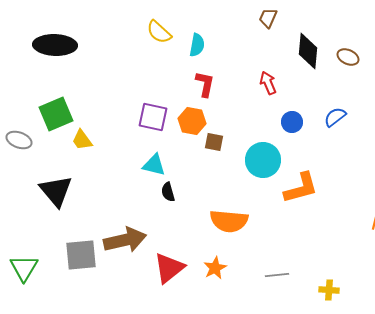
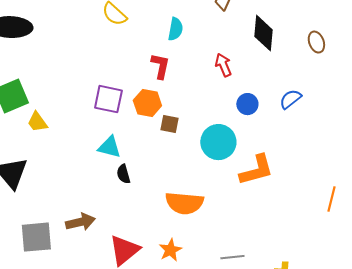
cyan semicircle: (197, 45) -> (175, 29), moved
brown ellipse: (348, 57) -> (316, 42), moved, turned 45
brown arrow: (125, 240) -> (80, 222), size x0.7

